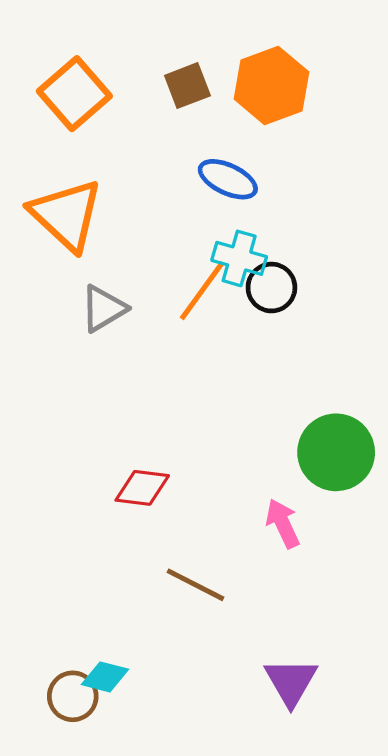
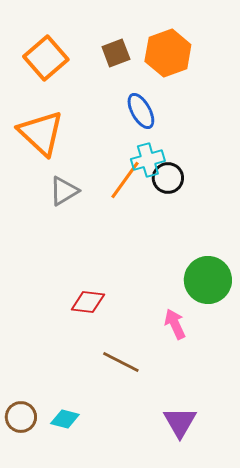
blue ellipse: (228, 179) -> (141, 111), turned 36
cyan cross: (239, 258) -> (148, 160), turned -32
brown circle: (73, 696) -> (21, 417), moved

